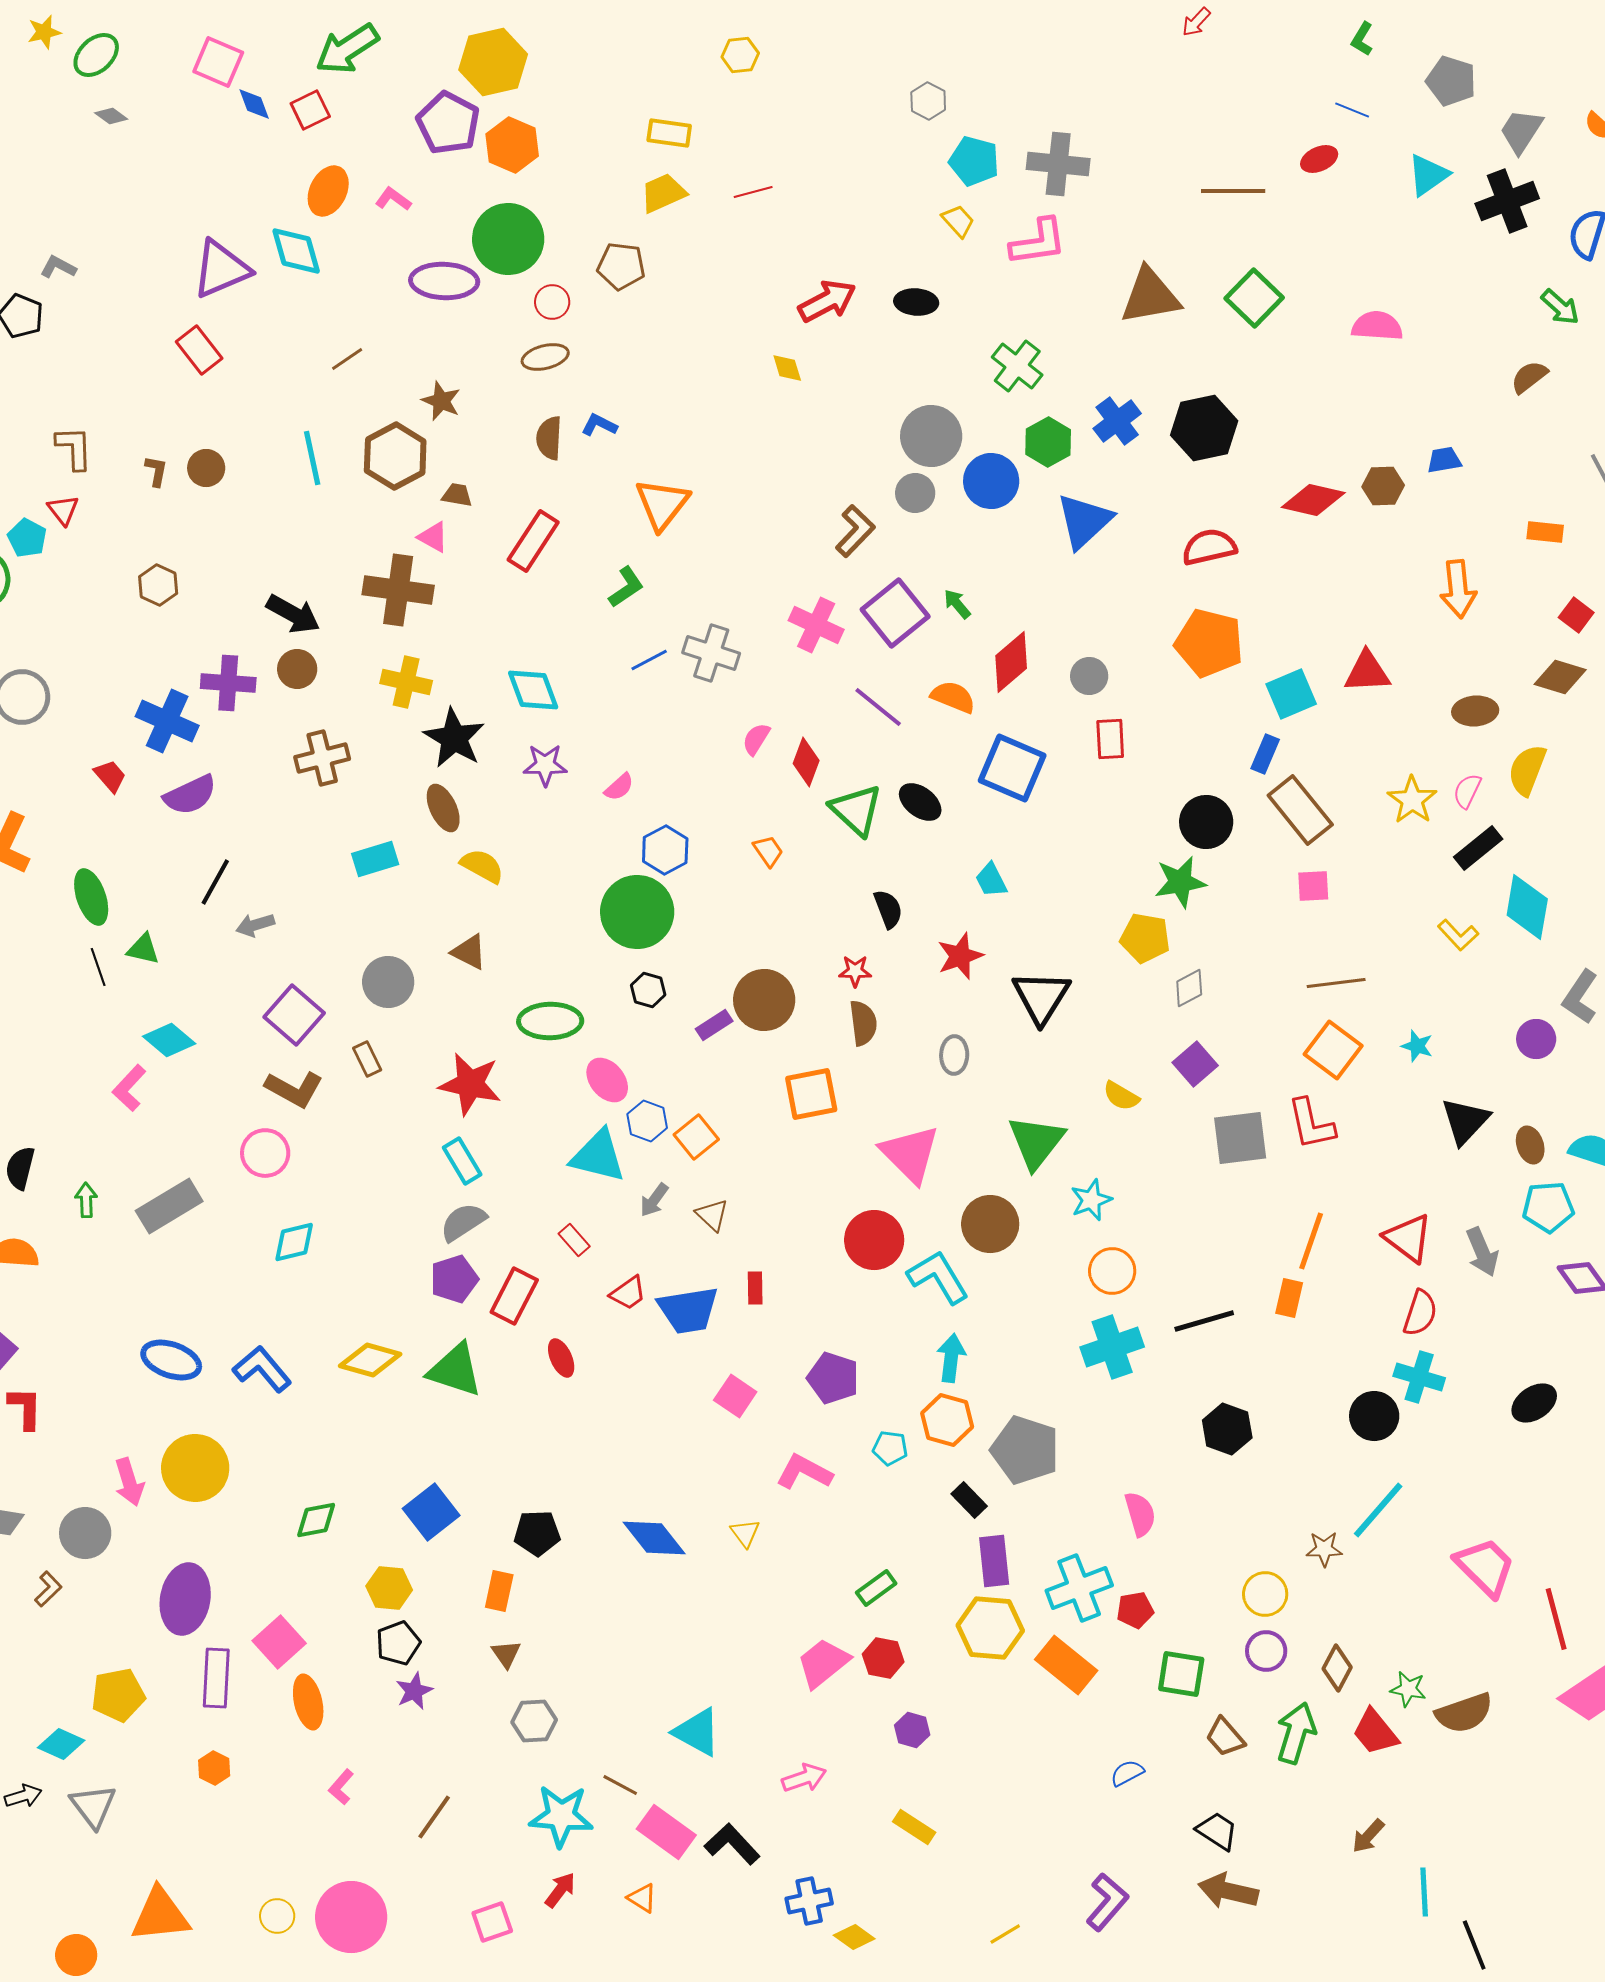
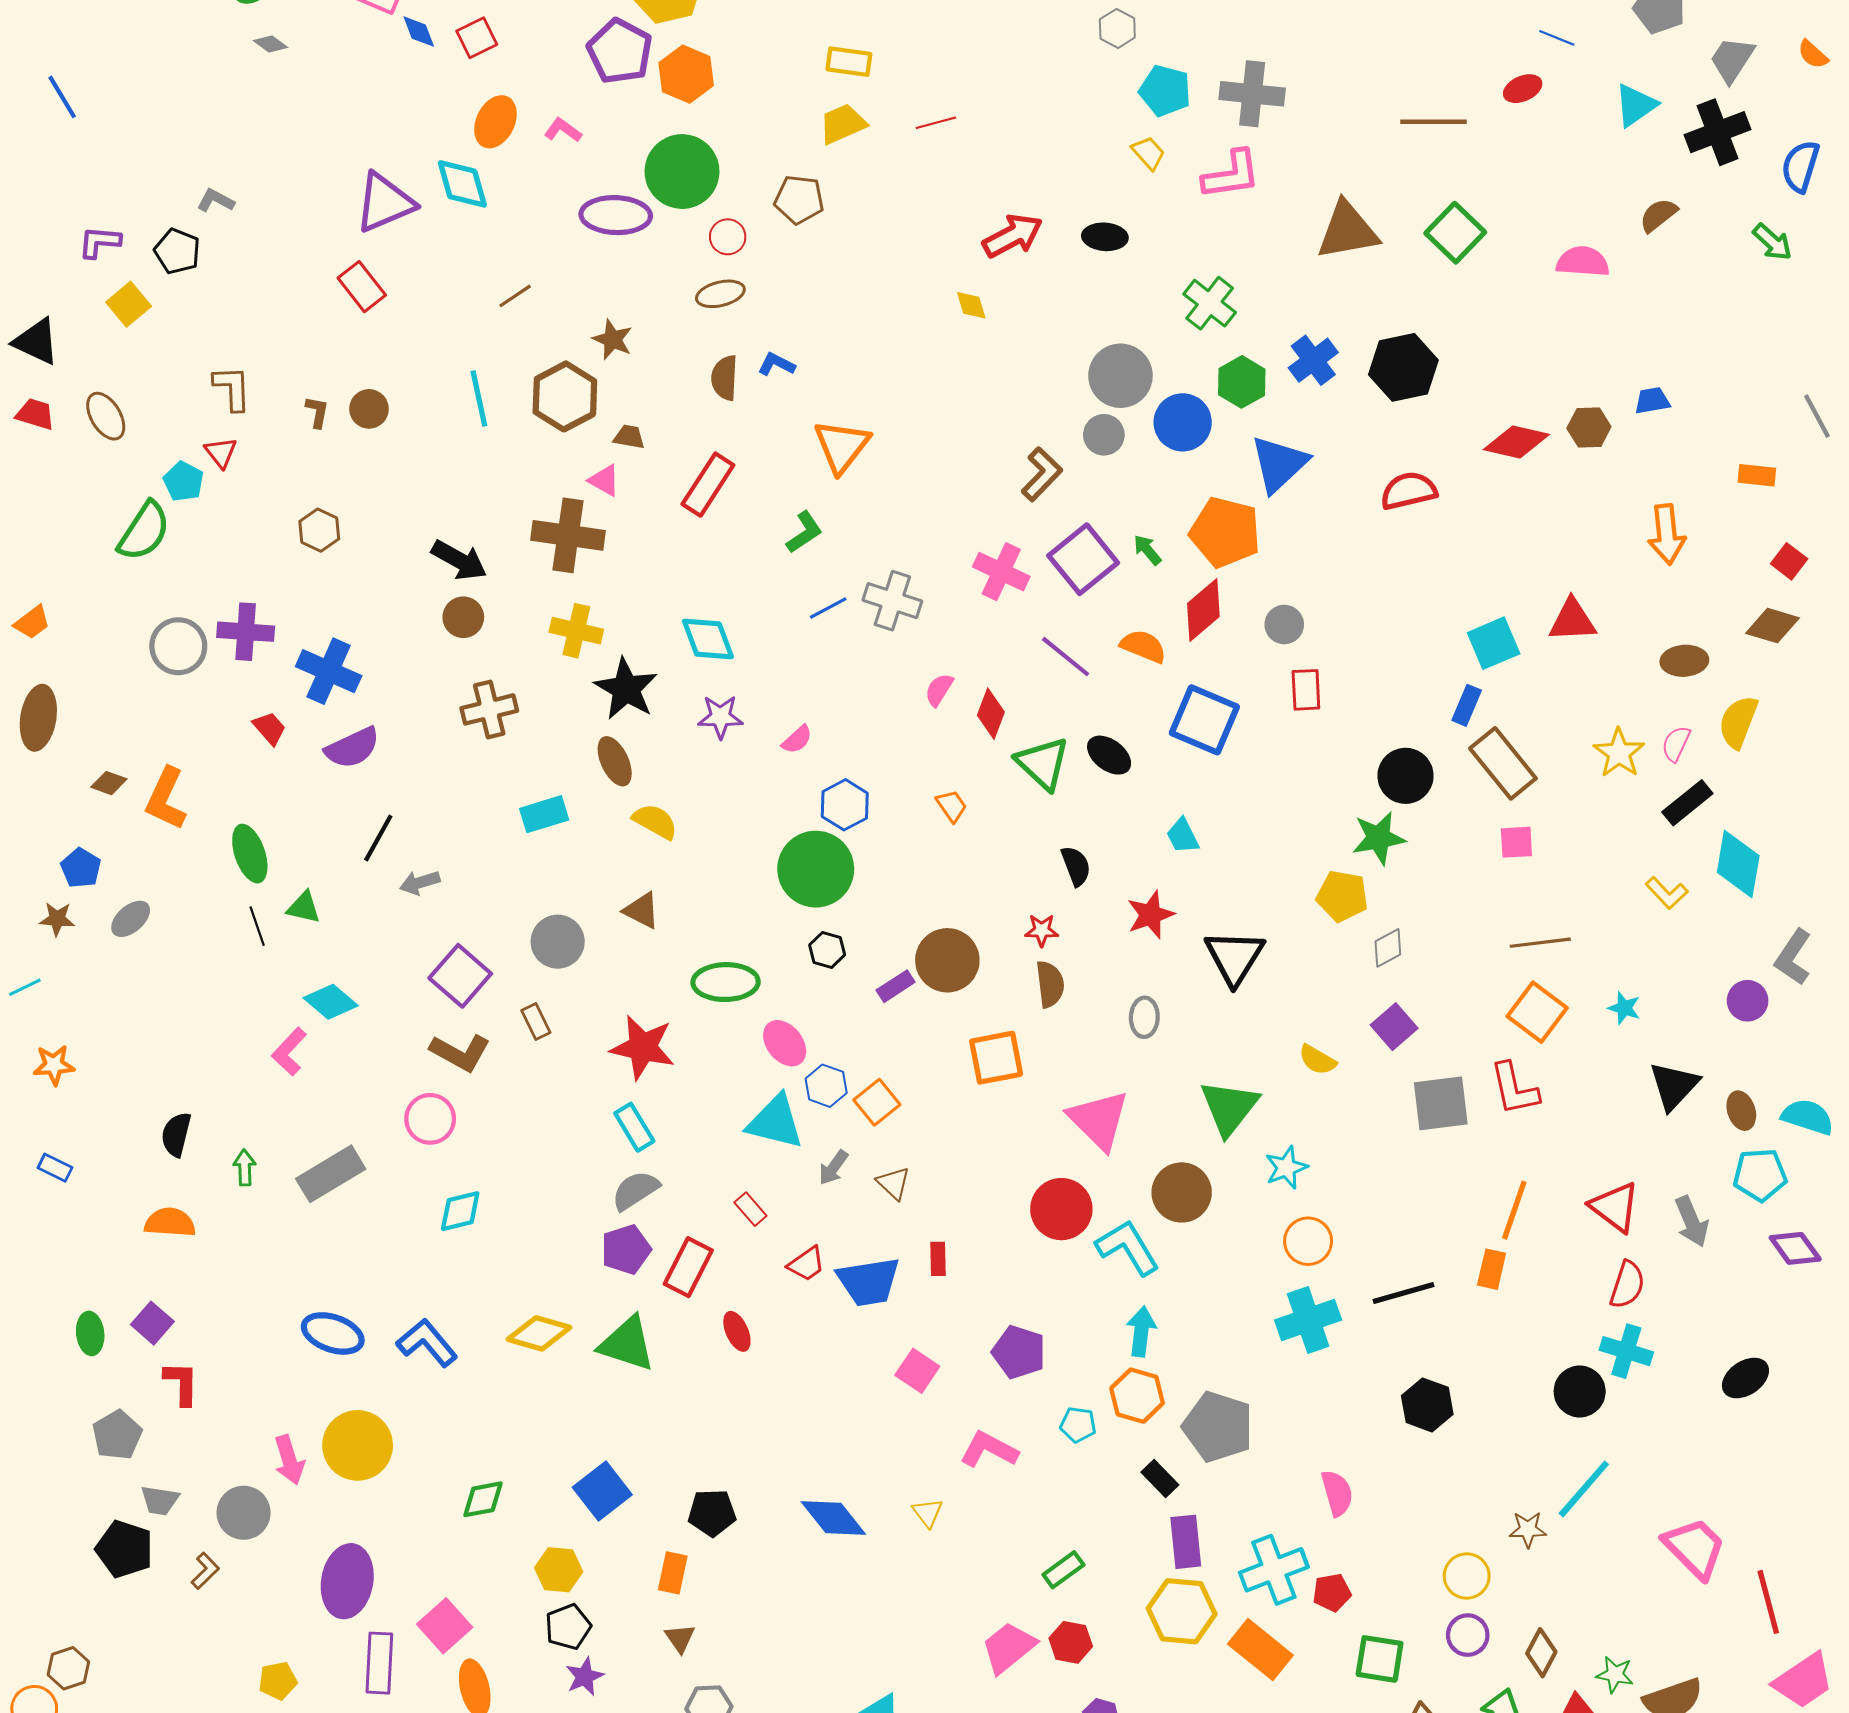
brown semicircle: (1529, 377) -> (1658, 215), moved
orange pentagon: (1209, 643) -> (1225, 532), moved
purple cross: (228, 683) -> (246, 632), moved
yellow pentagon: (118, 1695) -> (278, 1681), size x0.7

